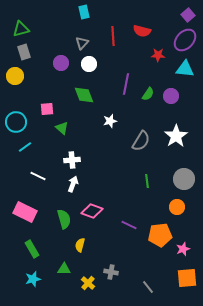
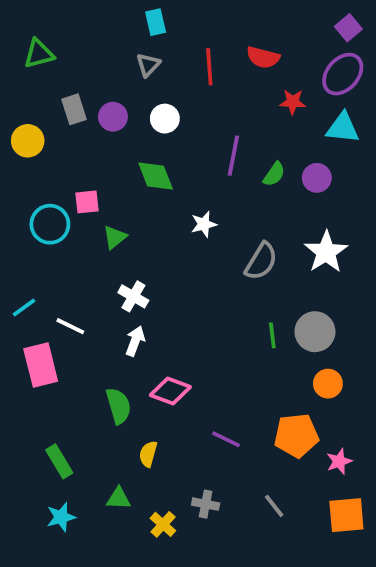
gray triangle: (82, 43) -> (148, 65), moved
gray rectangle: (24, 52) -> (74, 109), moved
cyan circle: (16, 122) -> (50, 224), moved
green triangle: (62, 128) -> (115, 237), turned 40
cyan line: (25, 147) -> (24, 308), moved
white cross: (72, 160) -> (133, 296), turned 35
gray circle: (184, 179) -> (315, 332), moved
pink rectangle: (25, 212) -> (41, 365), moved, turned 50
purple line: (129, 225) -> (226, 439), moved
gray line: (148, 287) -> (274, 506), moved

